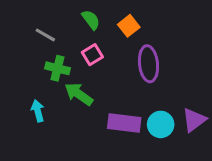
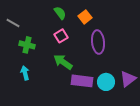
gray line: (45, 35) -> (13, 23), moved
green cross: (57, 68) -> (27, 45), moved
green arrow: (79, 94) -> (63, 62), moved

